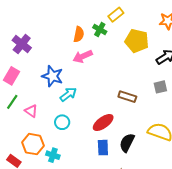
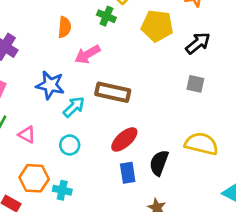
orange semicircle: (79, 34) -> (64, 27), moved
gray square: (160, 87) -> (195, 84), turned 32
brown rectangle: (127, 97) -> (113, 92), moved, size x1.4

